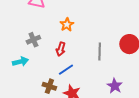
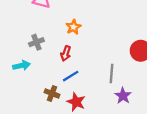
gray line: (100, 51) -> (111, 73), moved

